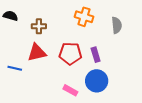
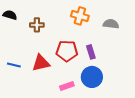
gray semicircle: (117, 25) -> (111, 24), turned -77
red triangle: (37, 53) -> (41, 63), moved
pink rectangle: (70, 90) -> (67, 86), turned -48

